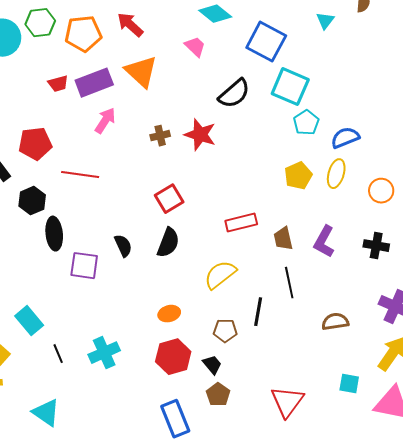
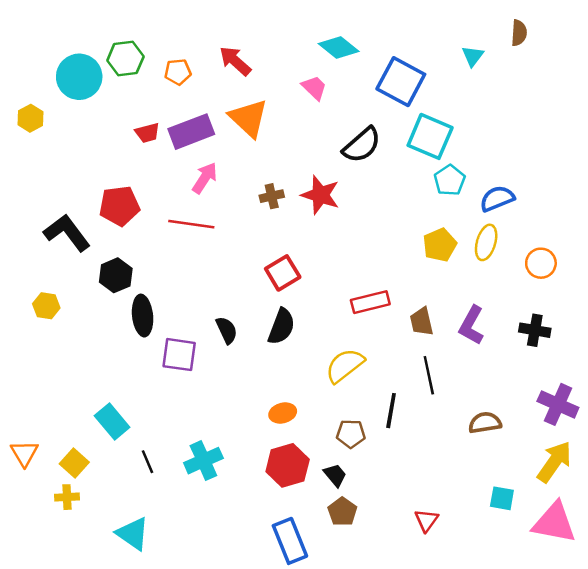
orange pentagon: (83, 34) -> (178, 72), size x0.6
red line: (80, 175) -> (191, 224), moved
red triangle: (287, 402) -> (426, 520), size x0.6

